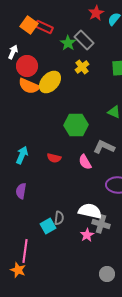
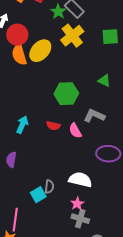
yellow cross: (82, 67) -> (72, 36), size x1.6
orange semicircle: (29, 86) -> (19, 55), turned 50
cyan arrow: (22, 155) -> (22, 125), moved
red semicircle: (54, 158) -> (53, 126), moved
gray cross: (101, 224) -> (80, 219), moved

